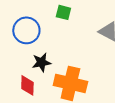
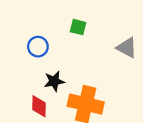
blue circle: (26, 30) -> (38, 47), size x0.7

